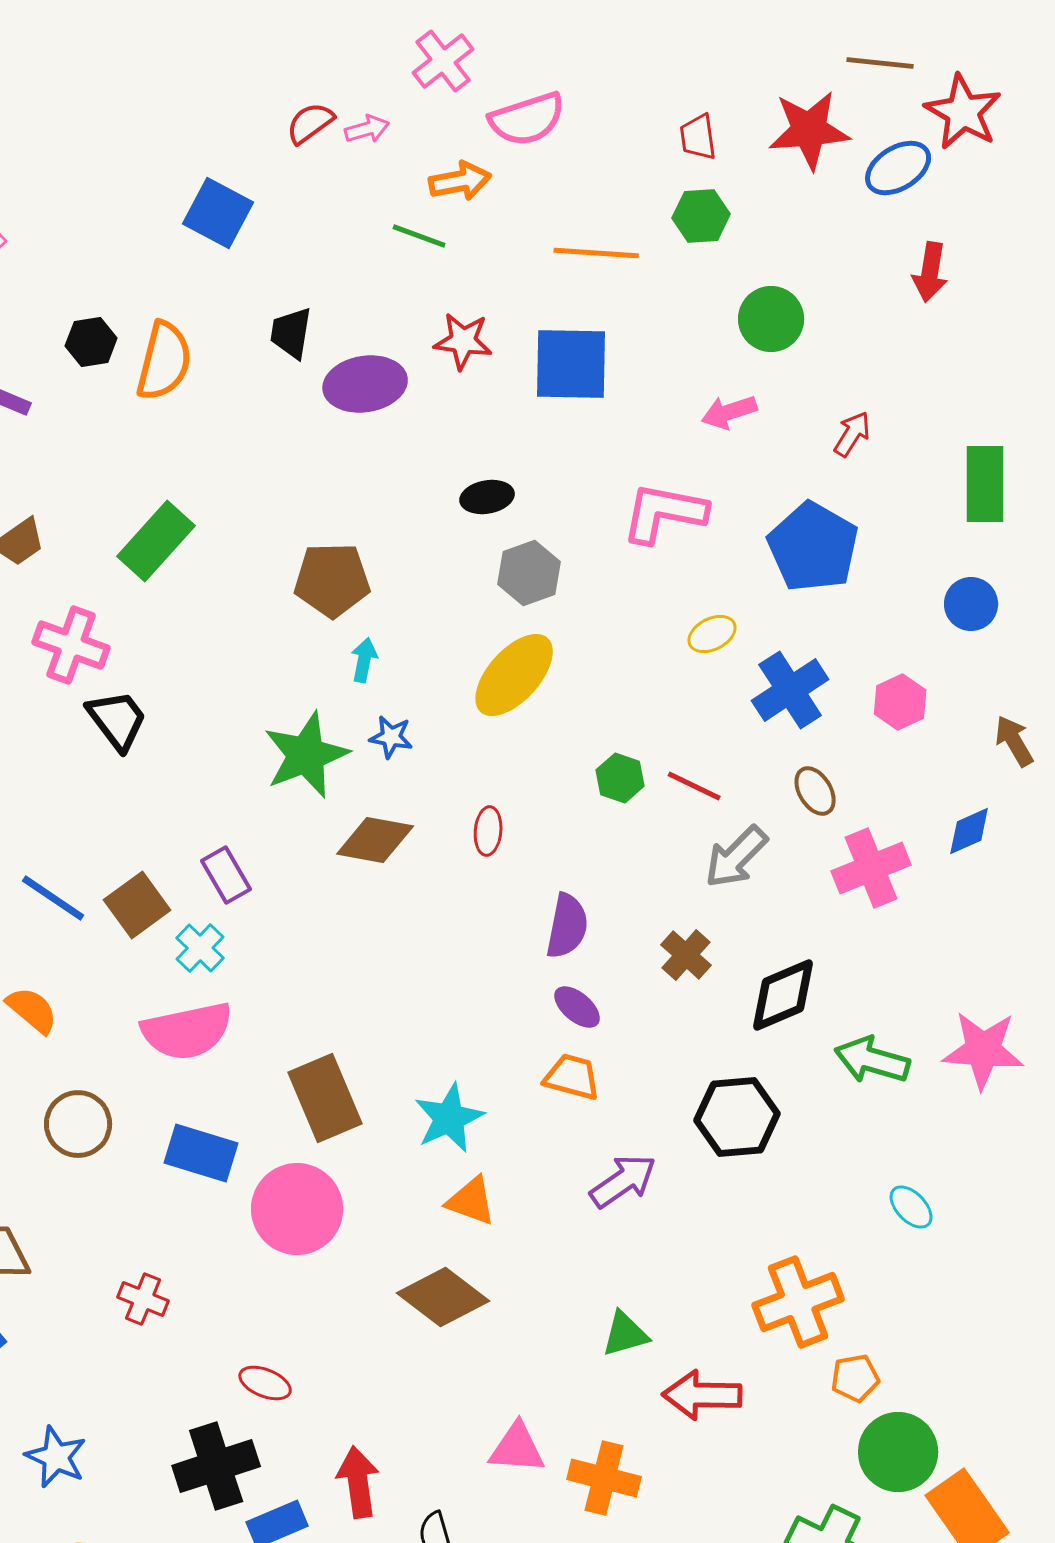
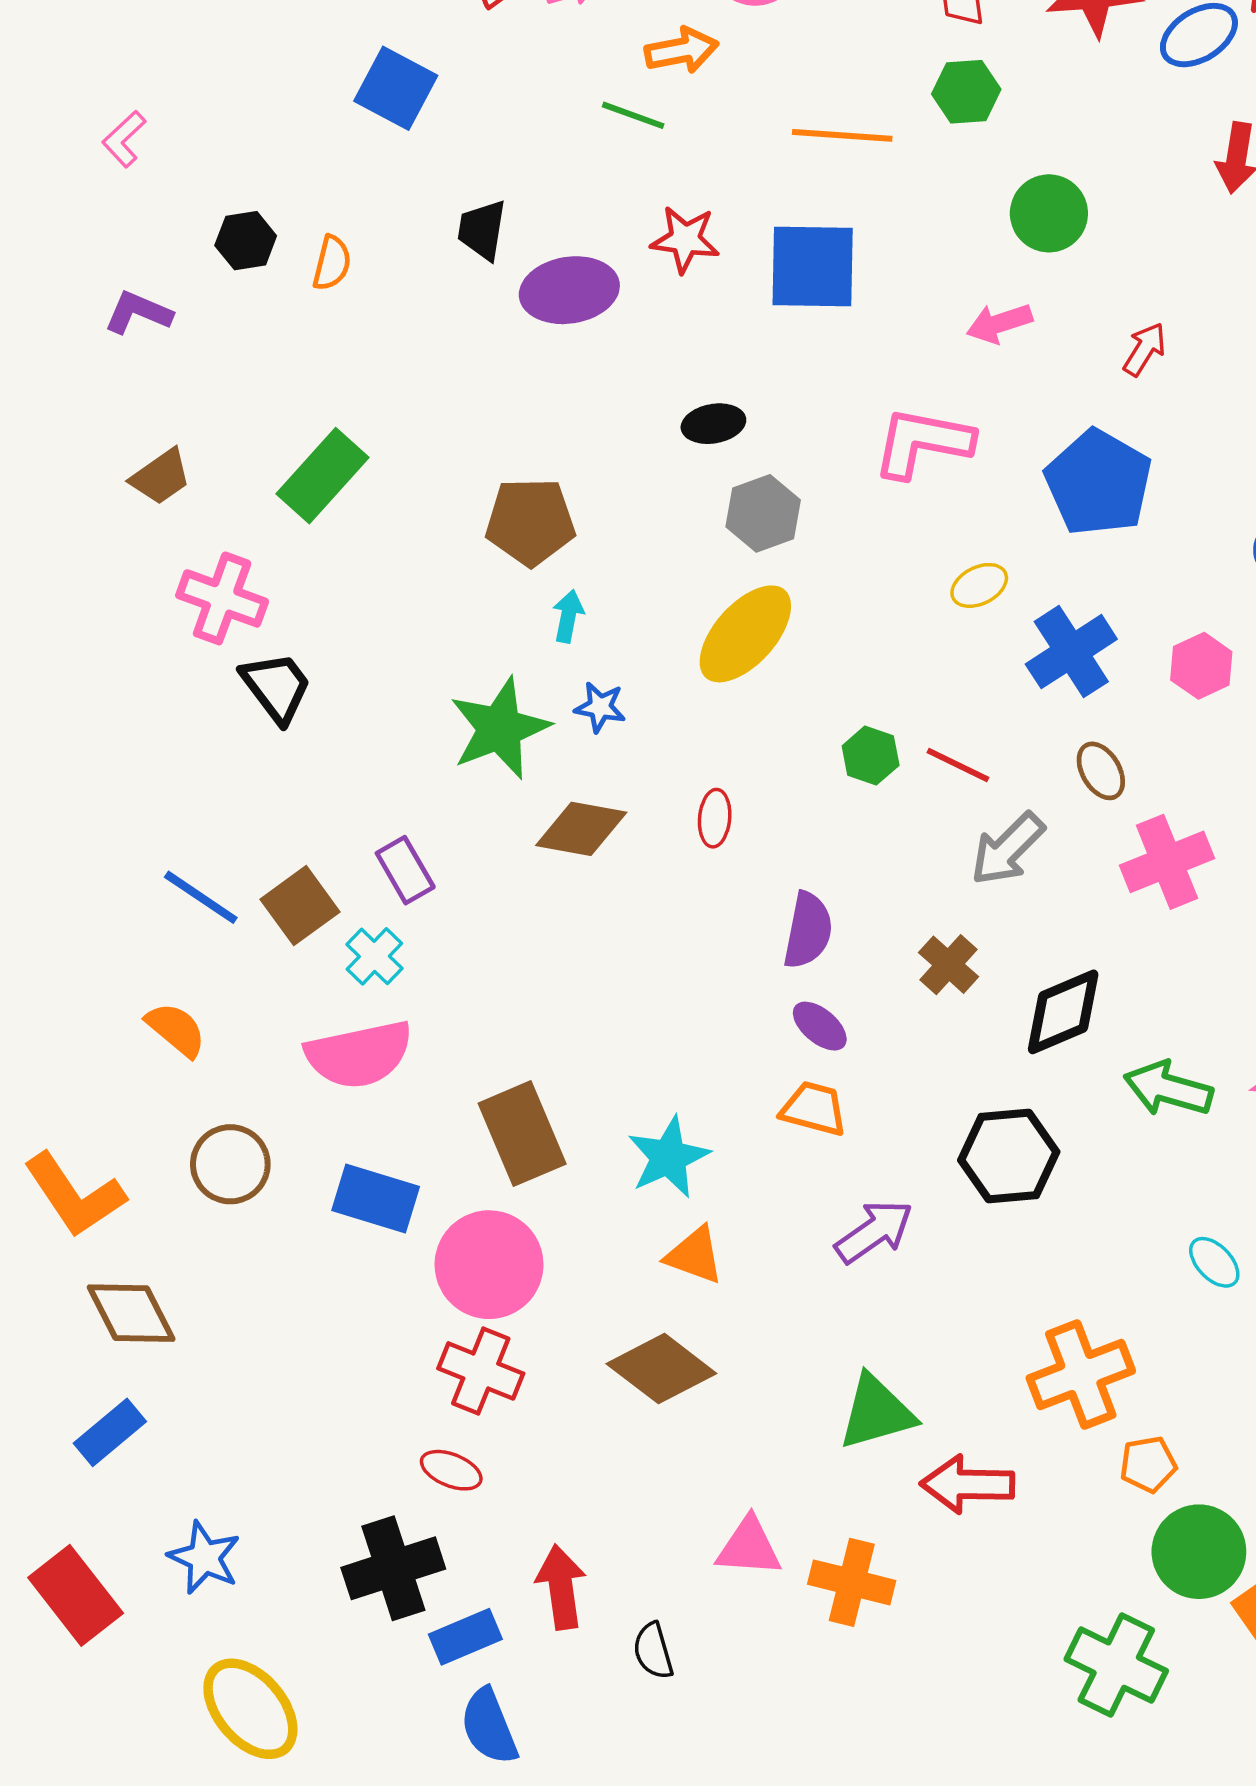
orange semicircle: (164, 361) -> (332, 263), size x0.6
red cross: (143, 1299) -> (481, 1371), moved, size x1.4
green triangle: (625, 1334) -> (876, 1412), size x1.4

